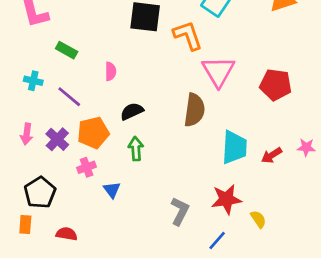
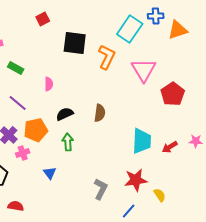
orange L-shape: (188, 35) -> (107, 57), turned 45
pink triangle: (218, 71) -> (144, 70), moved
red pentagon: (276, 85) -> (173, 94), turned 30
brown semicircle: (194, 110) -> (100, 113), moved, size x0.7
pink cross: (87, 167) -> (23, 153), moved

